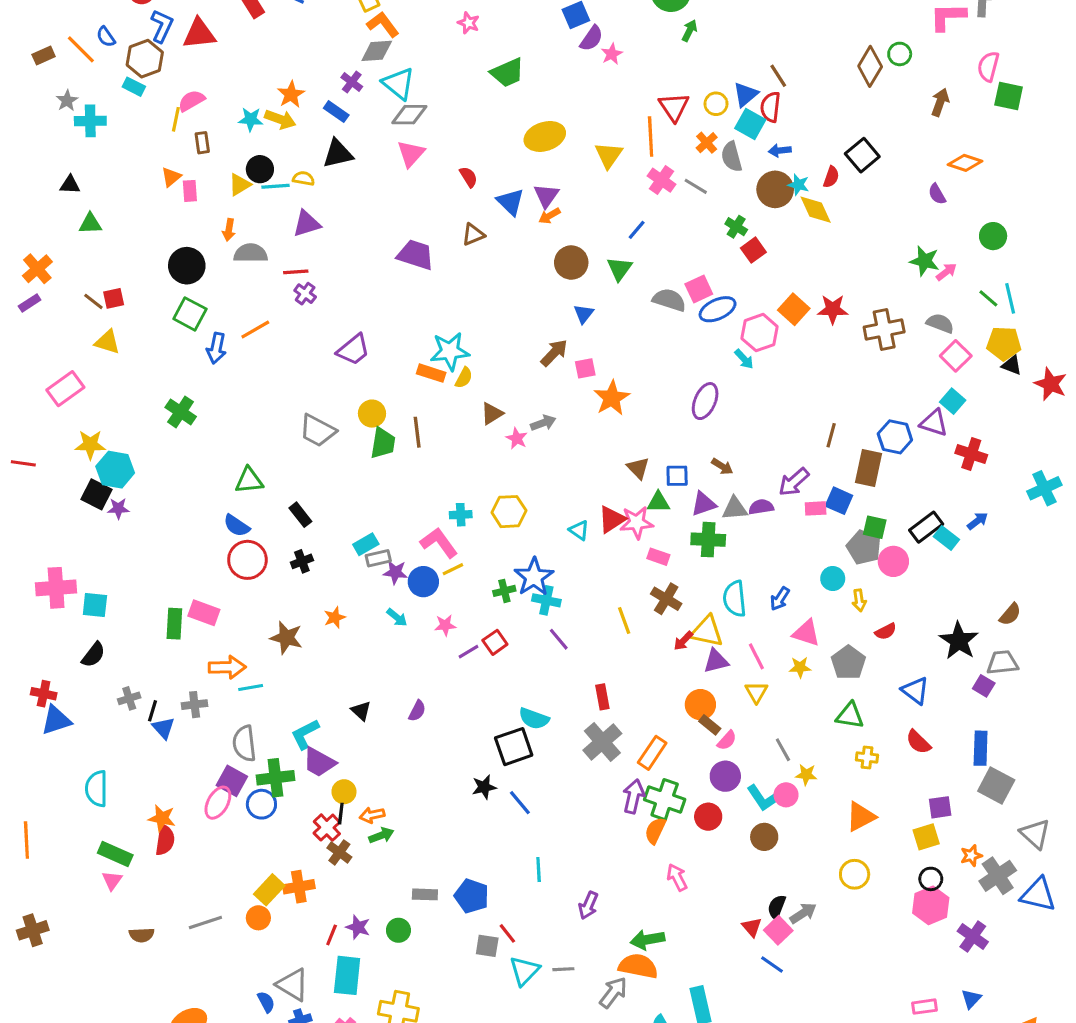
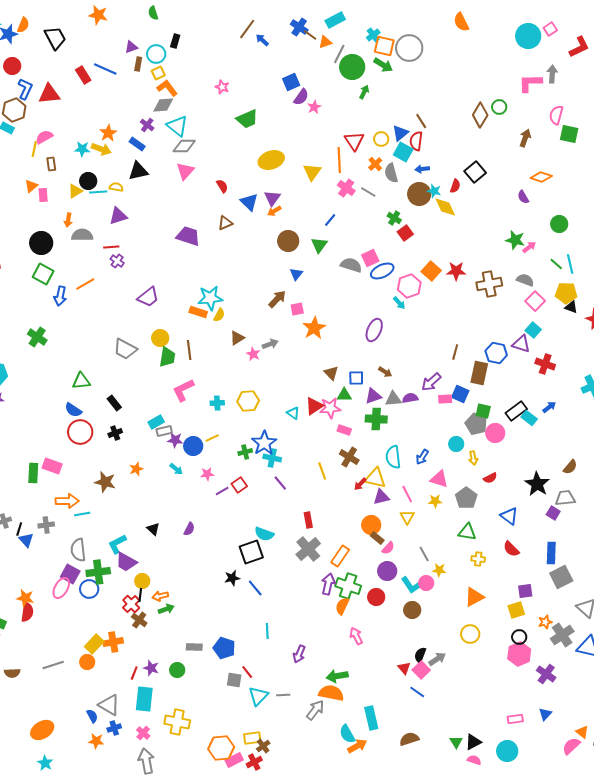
pink L-shape: (439, 543) -> (183, 390), moved, turned -80
gray square: (996, 786) -> (561, 577), turned 35

